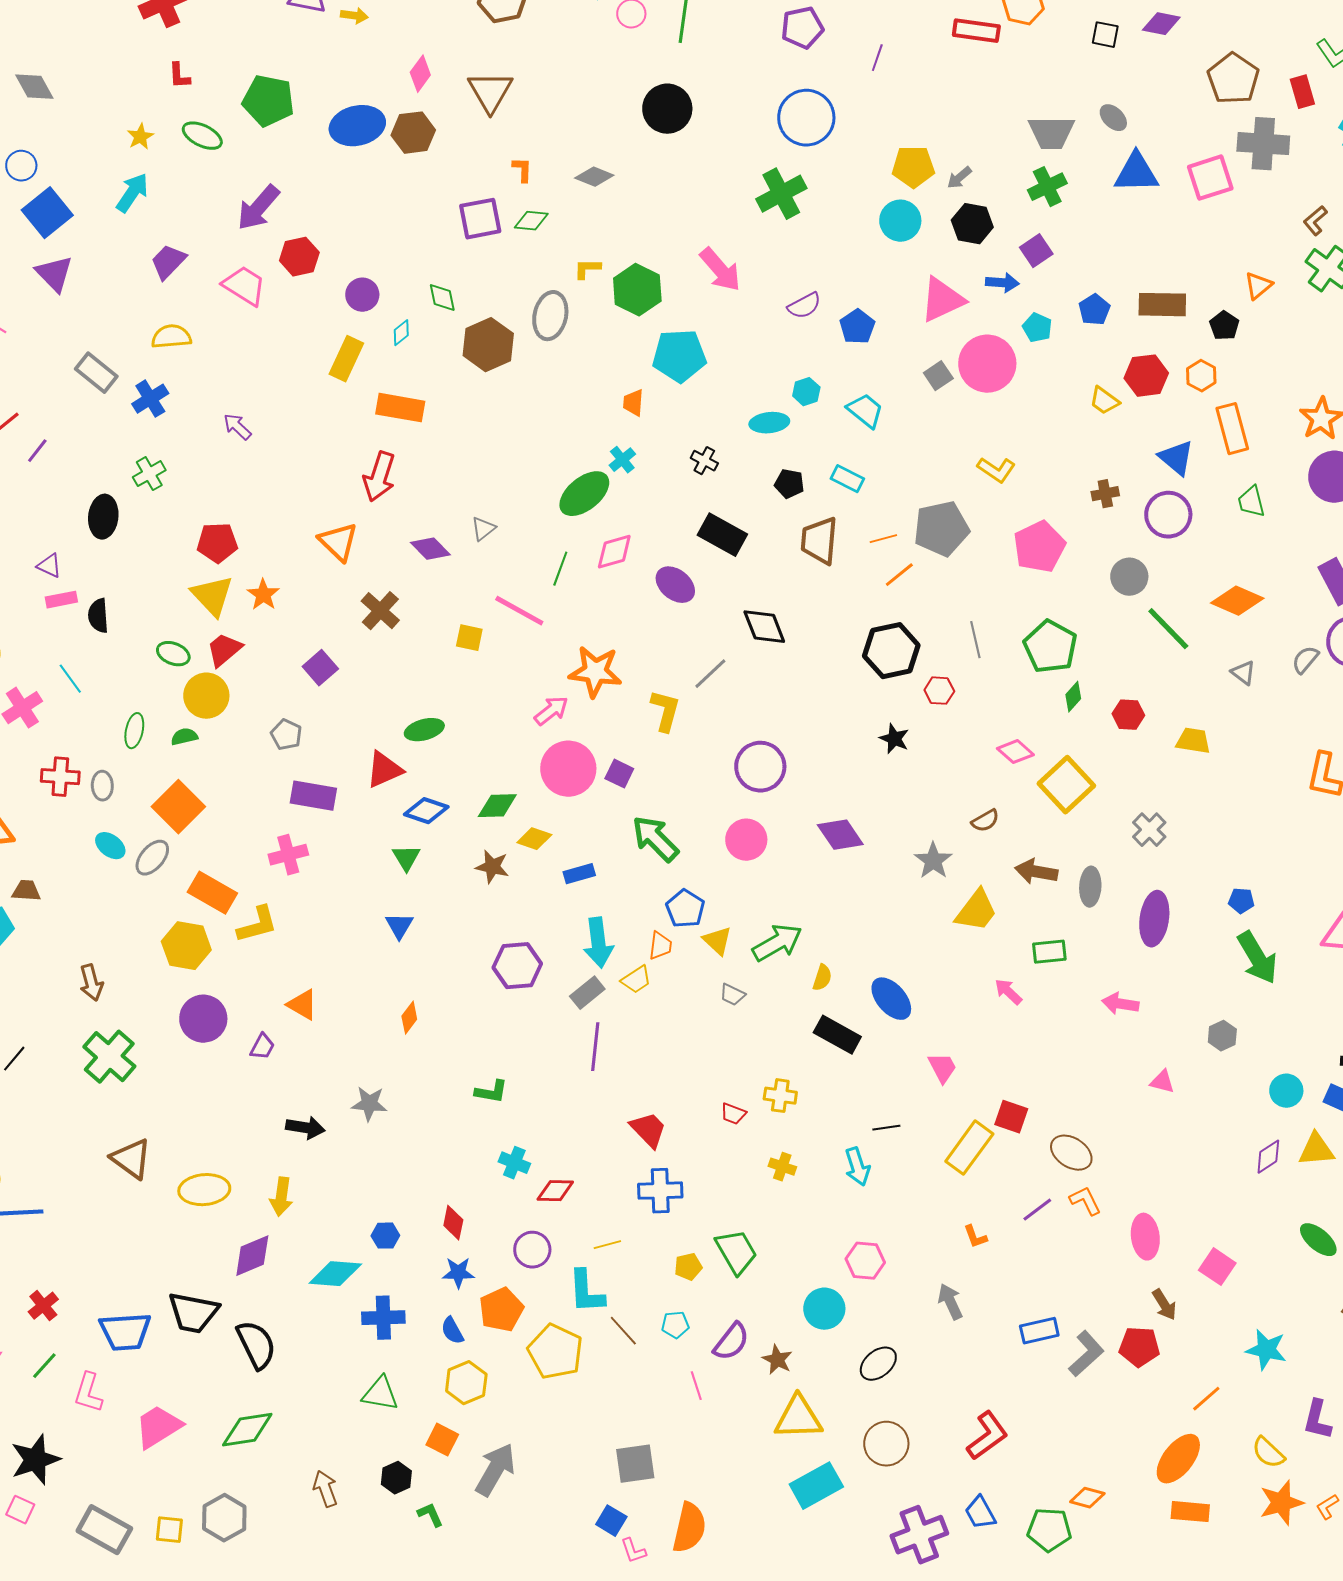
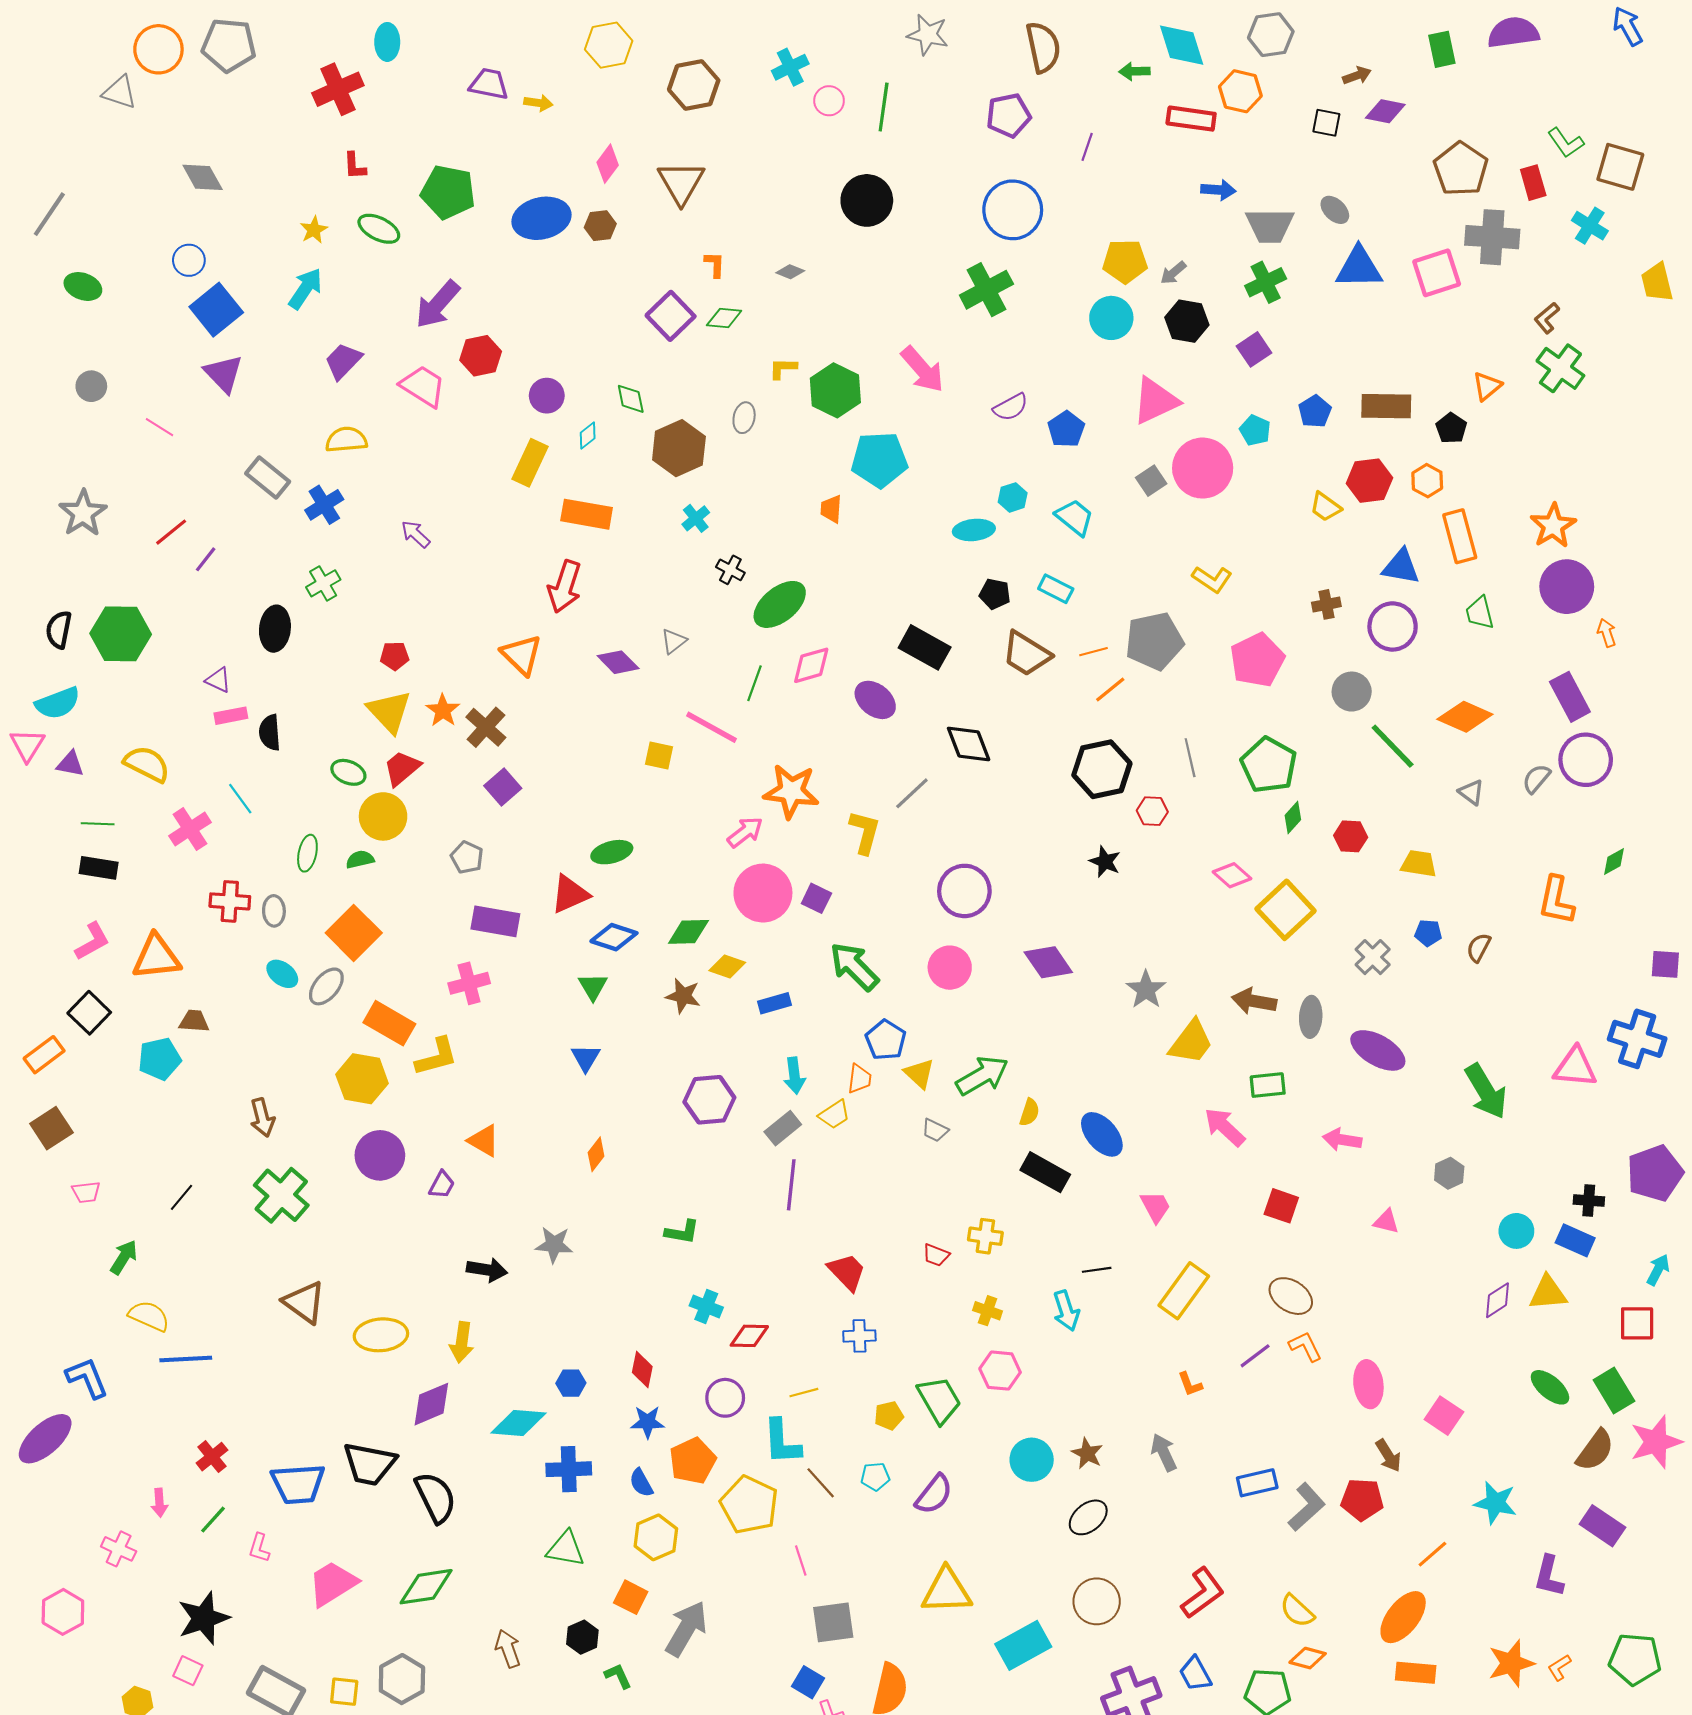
brown hexagon: (413, 133) -> (600, 226), size x0.7
gray diamond: (594, 177) -> (790, 272), size x0.7
purple square: (480, 219) -> (671, 316), turned -33
blue arrow: (1002, 283) -> (1218, 190), moved
gray ellipse: (550, 316) -> (744, 418), size x0.6
blue triangle: (1176, 458) -> (1401, 567), turned -30
cyan cross: (622, 460) -> (696, 518), moved
black cross: (704, 461) -> (730, 570), moved
brown trapezoid: (819, 541) -> (1026, 654), turned -63
red pentagon: (217, 543) -> (395, 656), size x0.7
brown cross: (380, 611) -> (486, 727), moved
brown semicircle: (985, 821) -> (1479, 948), moved, turned 148
blue pentagon: (1241, 901) -> (1428, 933), moved
purple ellipse: (1154, 919) -> (1378, 1050), turned -68
cyan arrow: (598, 943) -> (794, 1076), size x0.7
pink arrow: (1008, 992) -> (1225, 1127), size x1.4
red square: (1011, 1117) -> (1281, 1206), moved
blue cross: (660, 1191) -> (859, 1336), size x0.7
pink hexagon: (865, 1261) -> (1000, 1371), moved
brown star: (777, 1360) -> (1087, 1453), moved
pink line: (696, 1386) -> (801, 1560), moved
pink L-shape: (88, 1393) -> (259, 1548), size x0.7
yellow triangle: (798, 1418) -> (947, 1591), moved
yellow semicircle: (1268, 1453) -> (1297, 1611), moved

